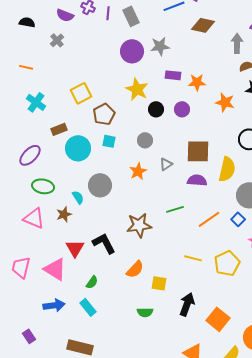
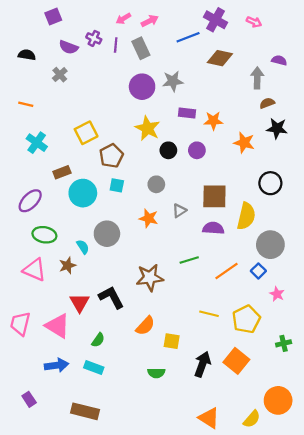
orange star: (138, 171) -> (149, 218), turned -30
cyan rectangle: (88, 307) -> (94, 367), turned -30
orange square: (218, 319) -> (236, 361), moved

